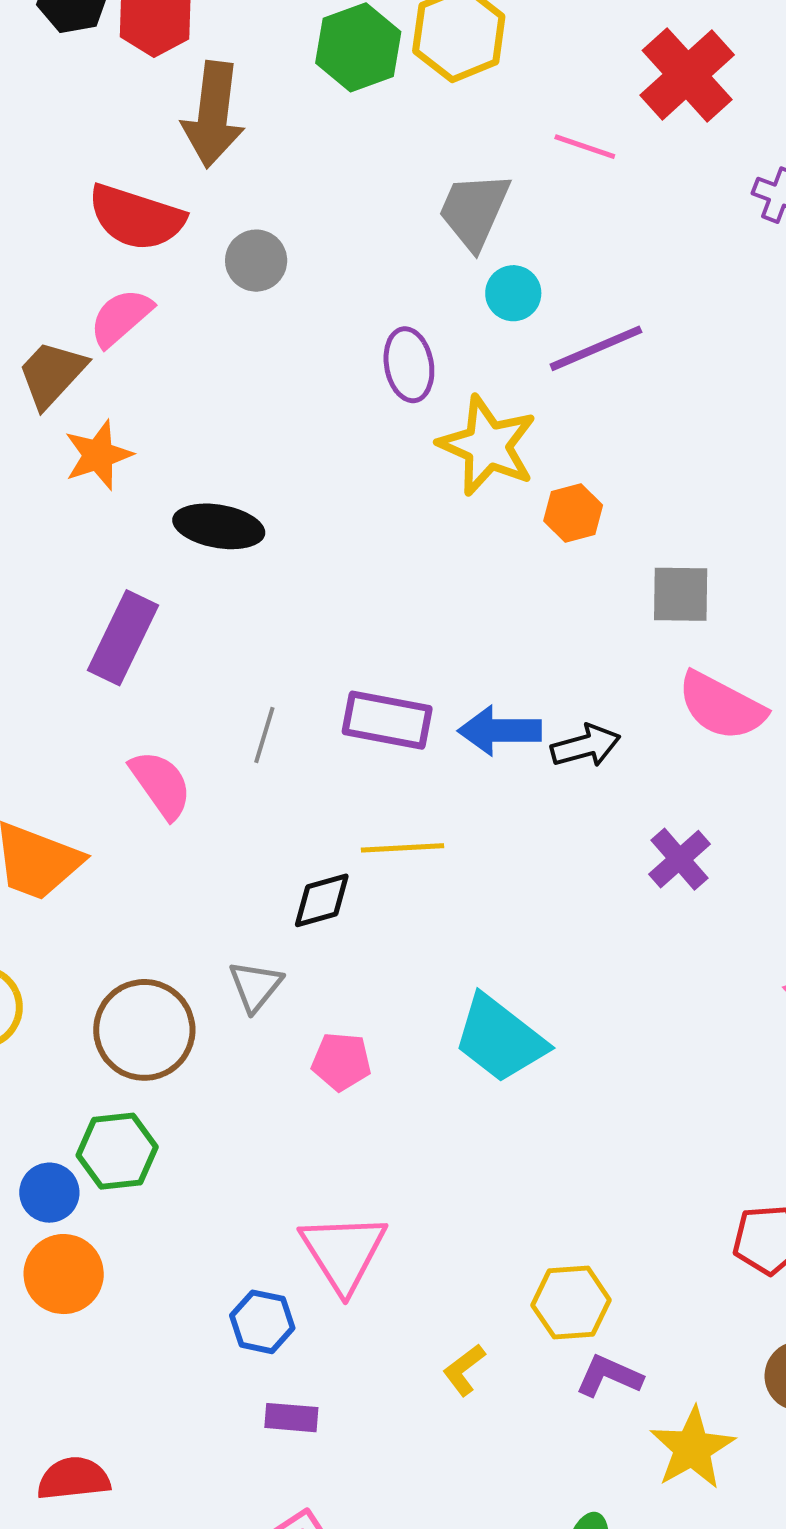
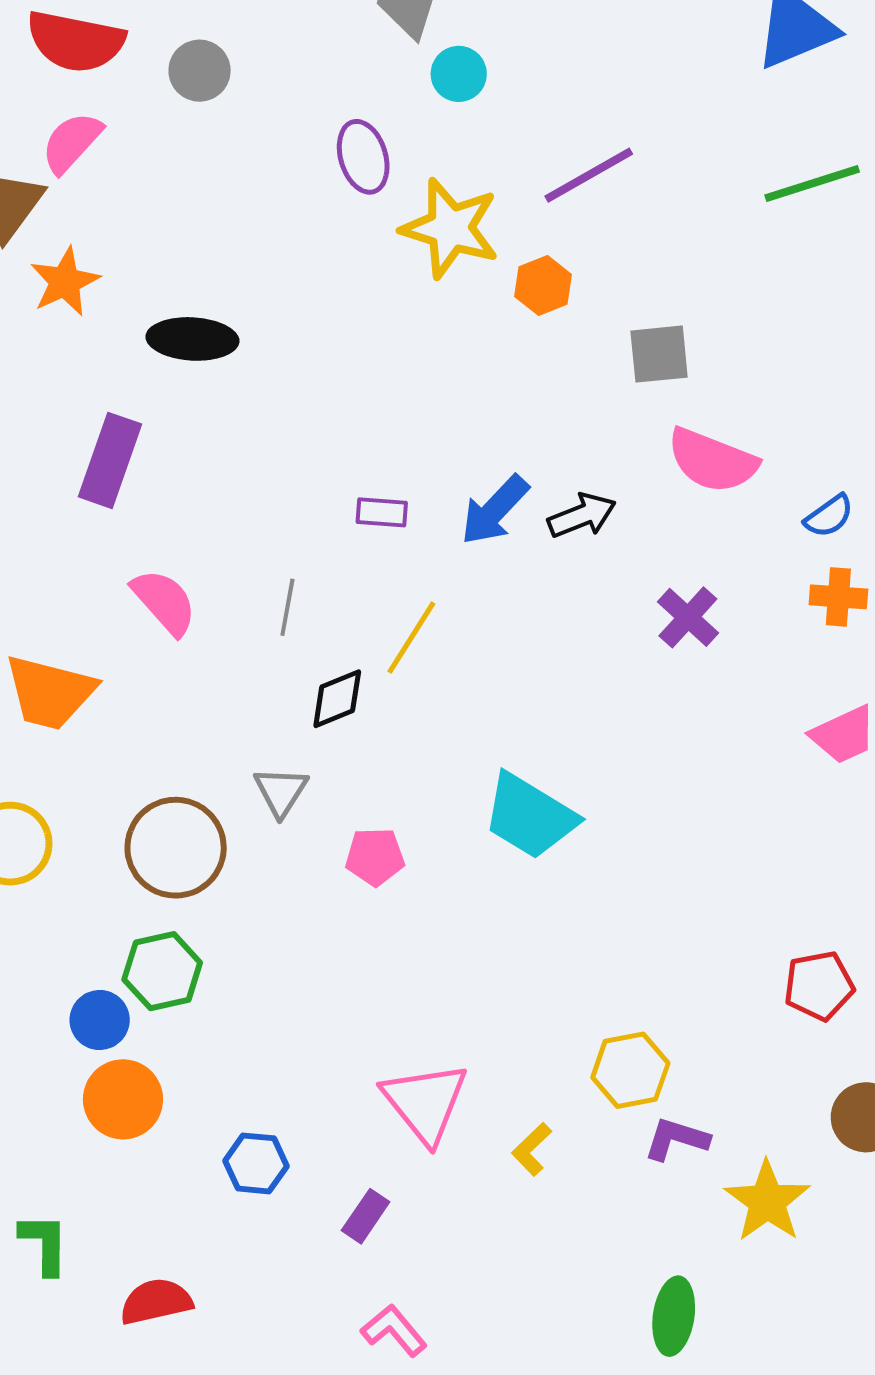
purple line: (596, 348) -> (589, 175), moved
purple rectangle: (387, 720) -> (382, 512), size x0.6
blue arrow: (500, 731) -> (495, 510), turned -40
gray line: (264, 735) -> (287, 607), moved
yellow line: (402, 848) -> (411, 638), turned -48
pink triangle: (343, 1252) -> (425, 1102), moved
blue hexagon: (262, 1322) -> (256, 1163), moved
purple rectangle: (291, 1418) -> (366, 1216), turned -54

